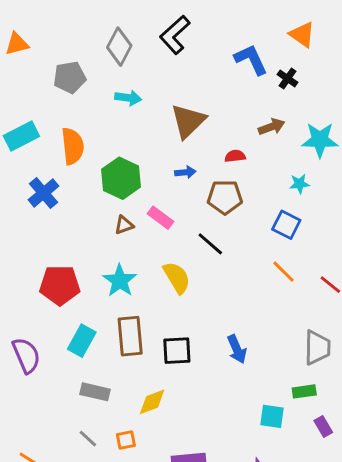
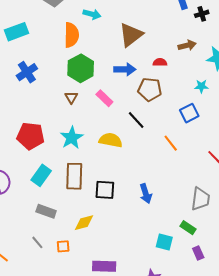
black cross: (288, 78) -> (202, 14), turned 32
orange semicircle: (73, 146) -> (71, 35), moved
blue arrow: (185, 172) -> (125, 69), size x1.5
brown triangle: (124, 225) -> (71, 97), moved, turned -48
blue square: (286, 225) -> (189, 113), turned 30
orange line: (283, 272) -> (171, 143), moved
yellow semicircle: (177, 278) -> (111, 140), turned -55
green rectangle: (304, 391) -> (188, 228), turned 35

